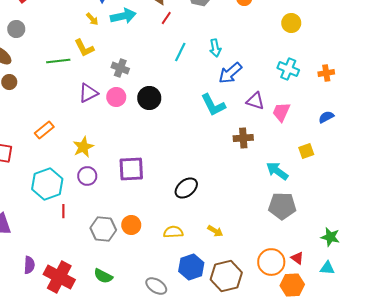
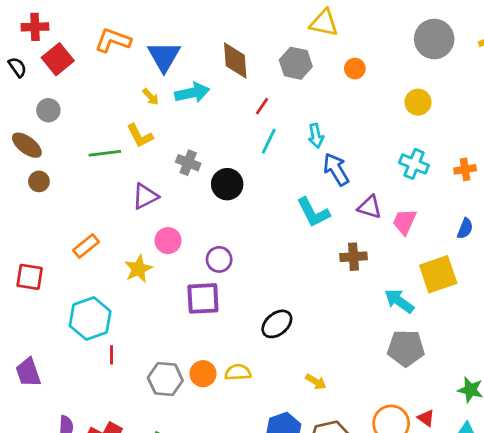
red line: (166, 18) -> (262, 106), moved
blue arrow: (230, 73) -> (336, 169), turned 100
pink circle: (116, 97) -> (168, 241), moved
black circle: (149, 98) -> (227, 184), moved
blue semicircle: (326, 117) -> (465, 229), turned 140
yellow square: (306, 151) -> (438, 274), size x1.8
purple circle: (87, 176) -> (219, 259), moved
yellow semicircle: (173, 232) -> (238, 372), moved

